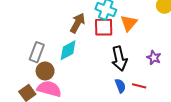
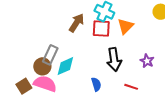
cyan diamond: (68, 50) -> (65, 66), moved
gray rectangle: (37, 52) -> (50, 55), moved
blue semicircle: (120, 86) -> (96, 84), moved

